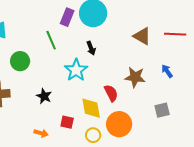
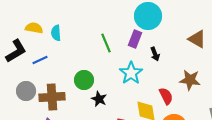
purple rectangle: (67, 17) -> (135, 39), moved
black arrow: (91, 48) -> (155, 54), moved
green circle: (20, 61) -> (84, 80), moved

